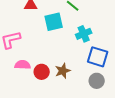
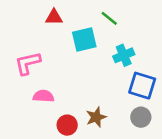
brown star: (63, 71) -> (96, 117), moved
red circle: (42, 72) -> (67, 125), moved

